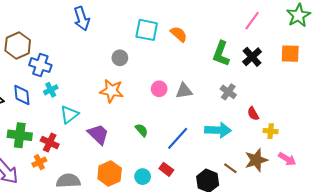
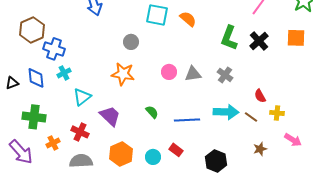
gray cross: (228, 92) -> (225, 75), moved
blue line: (178, 138) -> (187, 120), turned 45
red cross: (50, 142) -> (80, 132), moved
brown star: (256, 160) -> (260, 149), moved, size x0.6
brown line: (230, 168) -> (251, 117), moved

